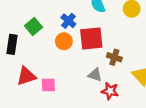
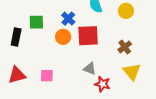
green square: (33, 27) -> (36, 22), turned 35
brown cross: (114, 57) -> (125, 47), moved, turned 32
red triangle: (26, 76) -> (17, 75), moved

